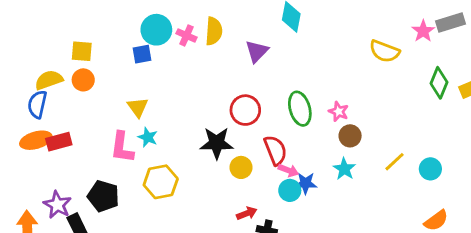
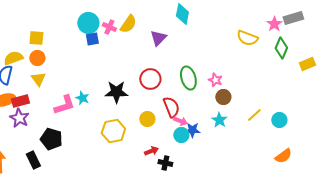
yellow semicircle: (214, 31) -> (128, 24), turned 30
blue square: (142, 54) -> (92, 39), moved
green diamond: (439, 83) -> (281, 48), moved
yellow triangle: (138, 107) -> (38, 79), moved
black star: (217, 143) -> (116, 92), moved
pink L-shape: (122, 147) -> (64, 105), turned -115
yellow hexagon: (161, 182) -> (113, 131), moved
purple star: (57, 205) -> (19, 118), moved

